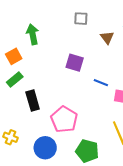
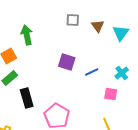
brown triangle: (107, 37) -> (98, 26), moved
blue line: (101, 83) -> (92, 72), moved, turned -48

